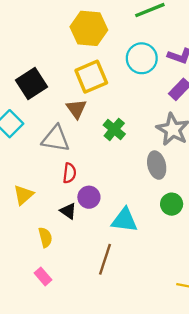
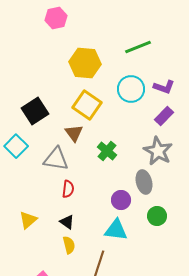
yellow square: (91, 77) -> (87, 105), turned -32
yellow triangle: (23, 195) -> (28, 220), moved
purple circle: (89, 197) -> (121, 200), moved
yellow semicircle: (45, 237) -> (69, 245), moved

